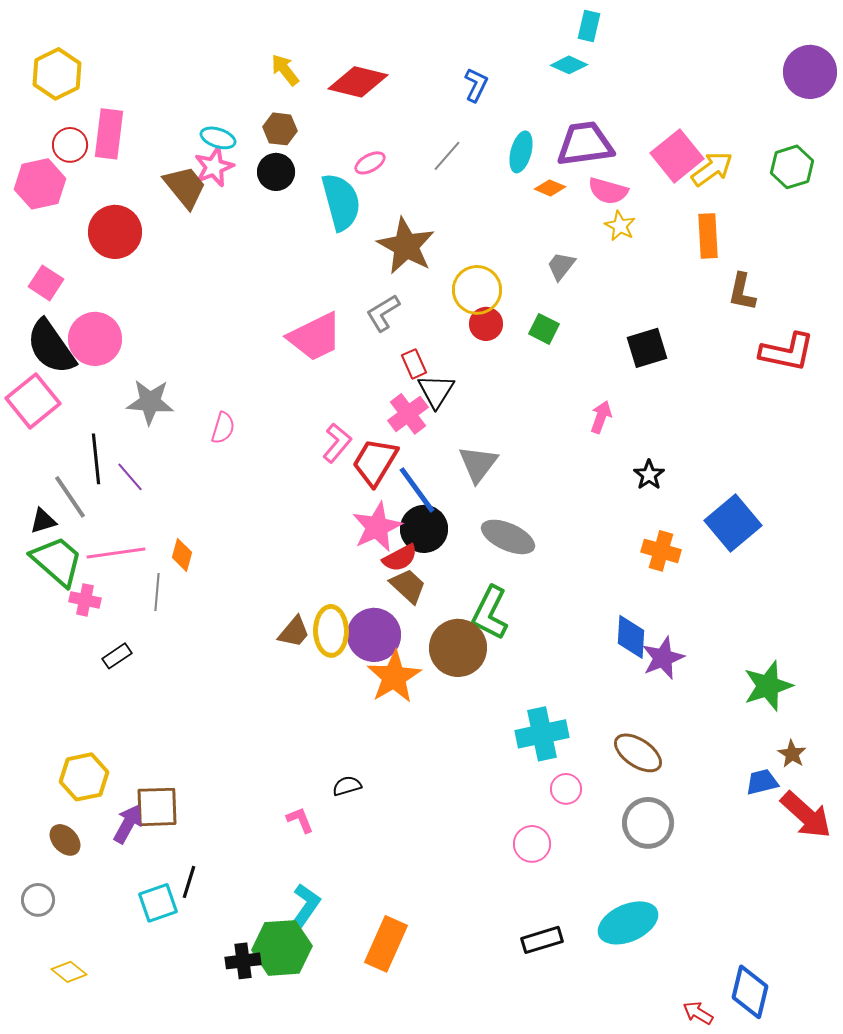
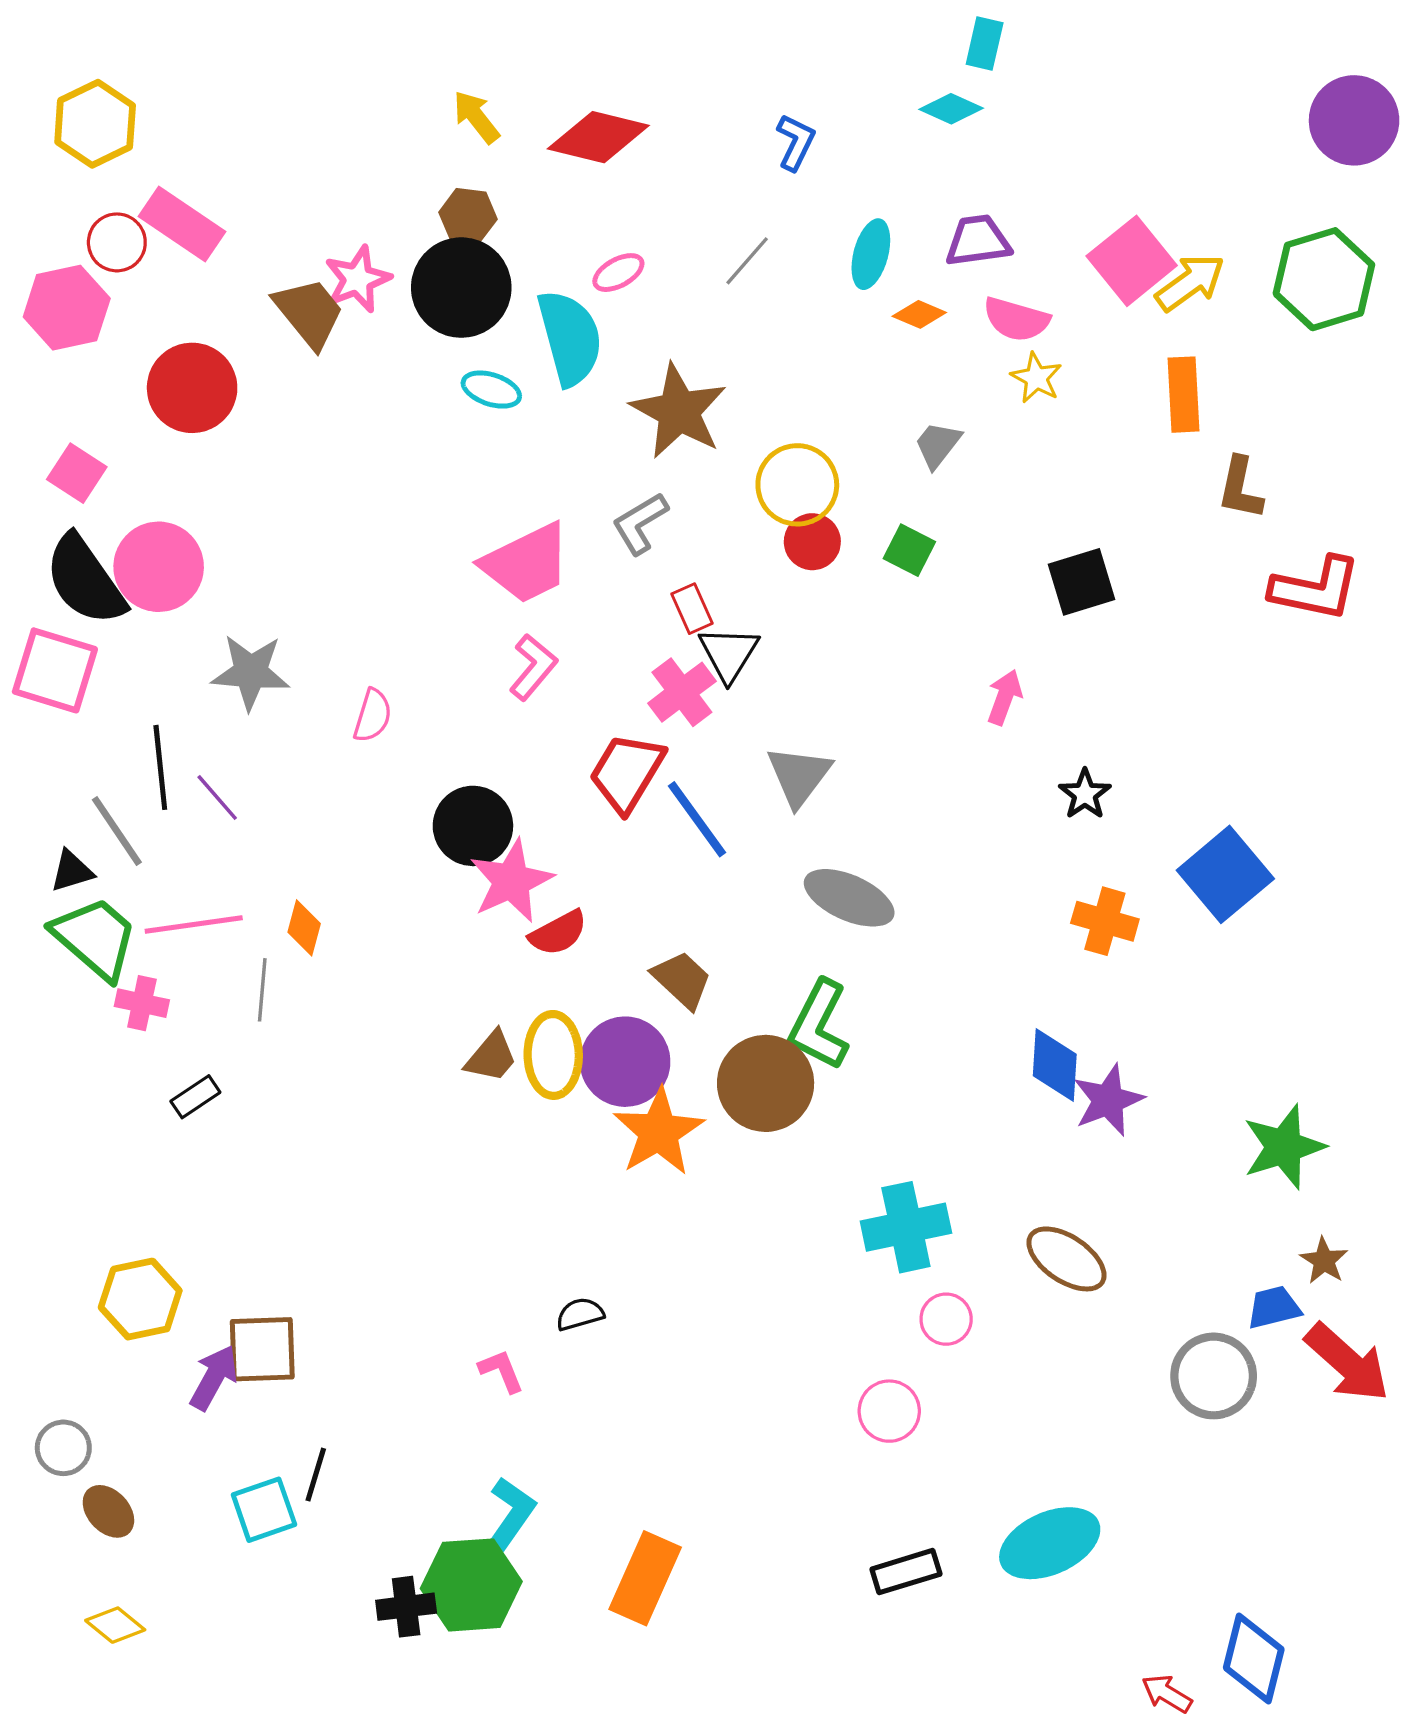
pink rectangle: (109, 134) -> (182, 224), turned -63
cyan ellipse: (218, 138) -> (491, 390), moved
purple trapezoid: (585, 144) -> (978, 241), size x0.7
green hexagon: (792, 167) -> (1324, 279), size x1.4
black circle: (276, 172) -> (461, 288), size x1.6
pink square: (33, 401) -> (55, 670), turned -34
pink L-shape: (337, 443) -> (533, 667), moved
pink star: (377, 527) -> (511, 881), moved
black circle: (424, 529) -> (473, 826), moved
red semicircle: (400, 558) -> (558, 933), moved
gray circle: (648, 823) -> (1214, 1376), moved
brown ellipse: (65, 840) -> (108, 1511), moved
gray circle: (38, 900) -> (63, 1448), moved

